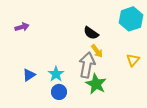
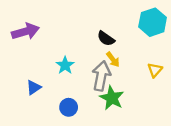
purple arrow: (22, 27) -> (25, 31), size x1.6
cyan star: (56, 74) -> (65, 65), moved

